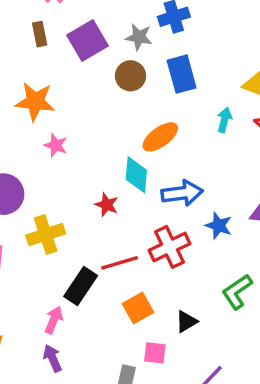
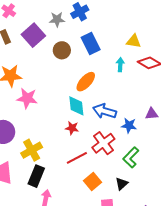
gray star: (139, 37) -> (57, 19), moved
pink star: (56, 145) -> (27, 98), size x1.5
blue arrow: (182, 193) -> (105, 111), turned -145
red star: (107, 205) -> (72, 128), moved
black rectangle: (81, 286) -> (36, 176), moved
green L-shape: (237, 292) -> (131, 157), moved

